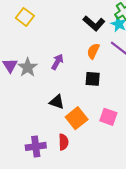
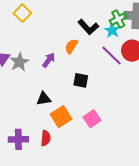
orange semicircle: (93, 51) -> (71, 46), moved
black triangle: (57, 102) -> (44, 99), turned -35
pink square: (108, 117) -> (92, 119), turned 30

